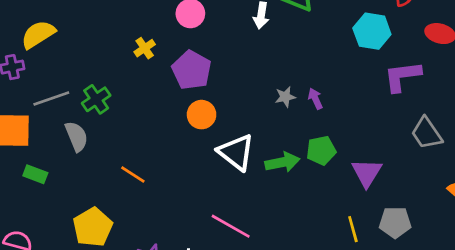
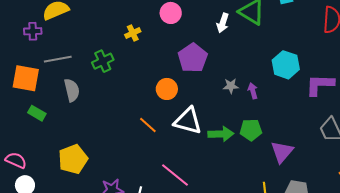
cyan hexagon: (372, 31) -> (286, 65), moved
purple pentagon: (192, 70) -> (193, 58), moved
green cross: (96, 99) -> (103, 61), moved
white triangle: (236, 152) -> (188, 121), turned -32
orange line: (133, 175) -> (148, 125), moved

